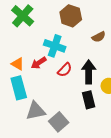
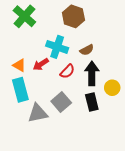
brown semicircle: (99, 37) -> (87, 50), moved
gray square: (59, 122) -> (61, 102), moved

